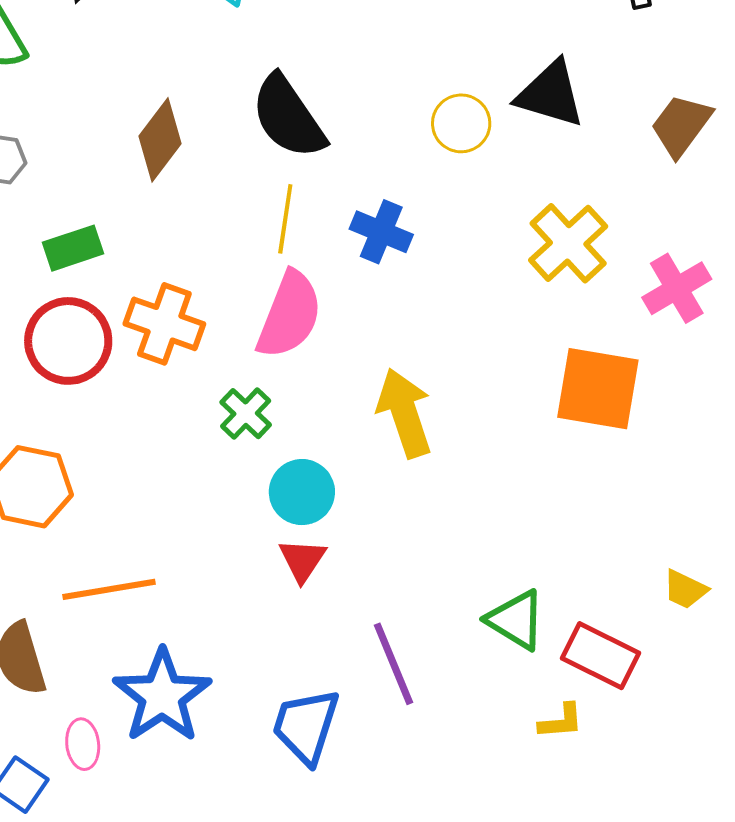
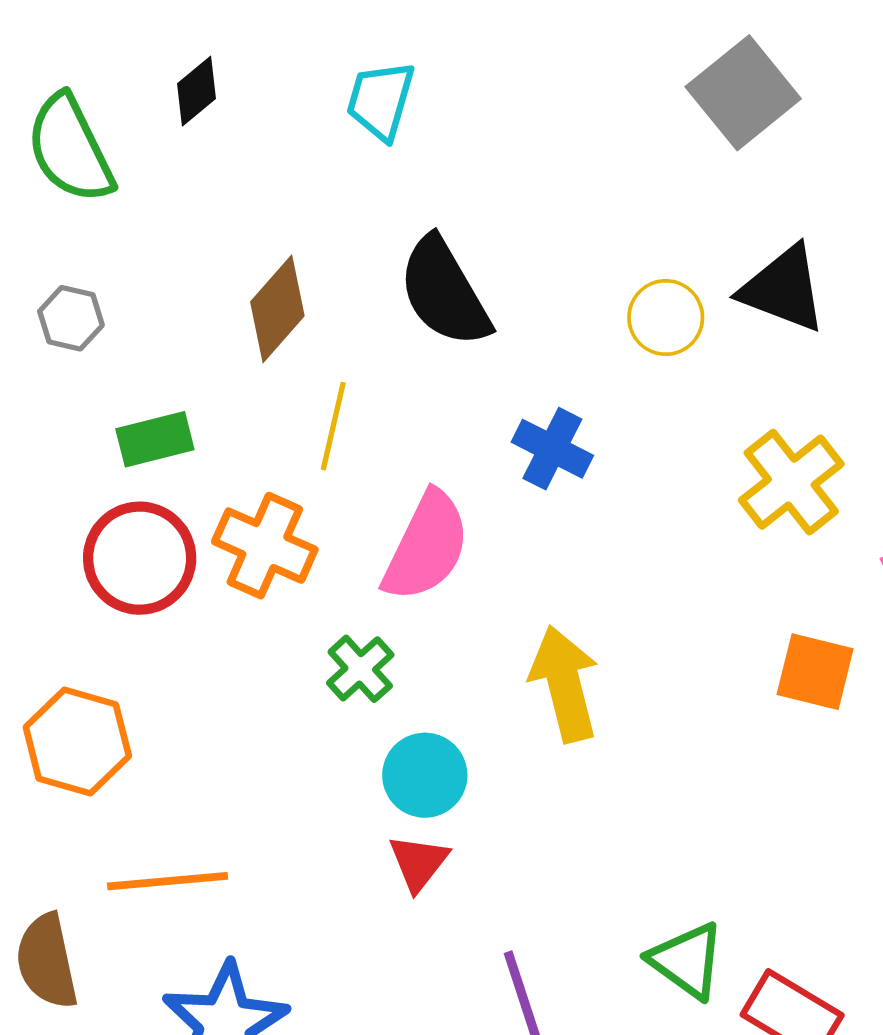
yellow line: (285, 219) -> (333, 426), moved
orange square: (598, 389) -> (815, 672), size x0.7

